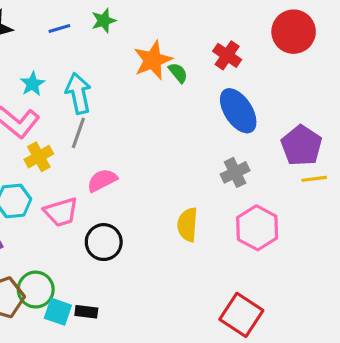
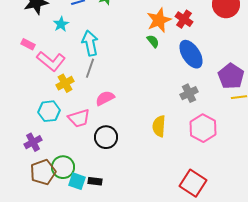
orange star: (153, 60) -> (159, 20), moved
green semicircle: (178, 73) -> (153, 41), moved
cyan star: (33, 84) -> (61, 24), moved

